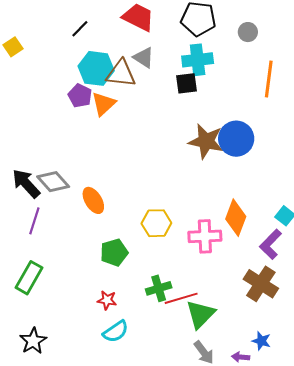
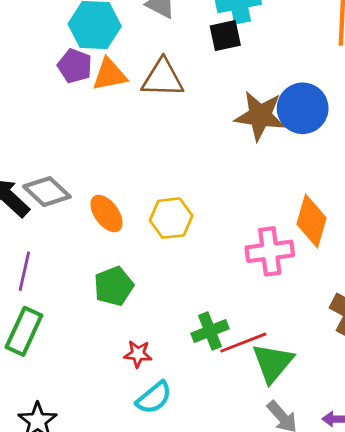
brown triangle: (121, 74) -> (163, 78), moved
orange triangle: (104, 104) -> (109, 75), turned 36
purple line: (34, 221) -> (24, 271), moved
yellow hexagon: (156, 223) -> (171, 218), moved
green pentagon: (114, 252) -> (114, 286), moved

